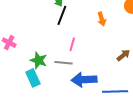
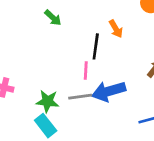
black line: (62, 15) -> (96, 46), moved
blue arrow: (84, 80) -> (109, 91), moved

